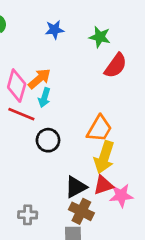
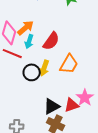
red semicircle: (116, 66) -> (51, 41), moved
yellow arrow: (104, 157) -> (44, 68), moved, size x0.7
pink star: (121, 195) -> (85, 98), moved, turned -30

